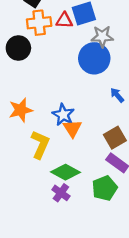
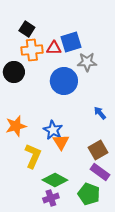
blue circle: (94, 58) -> (64, 81), moved
green pentagon: (105, 188) -> (89, 194), turned -30
purple cross: (61, 193) -> (51, 198), turned 35

